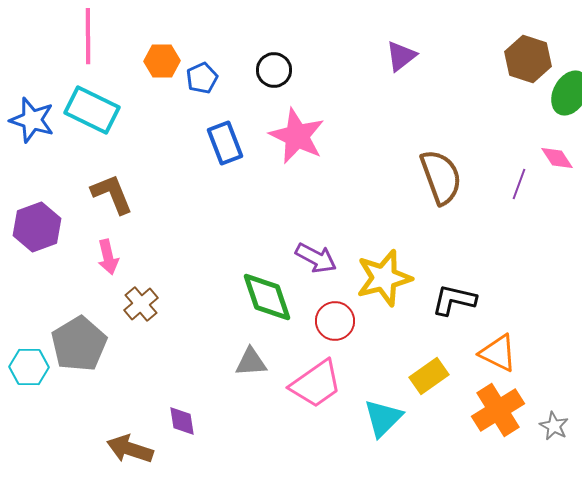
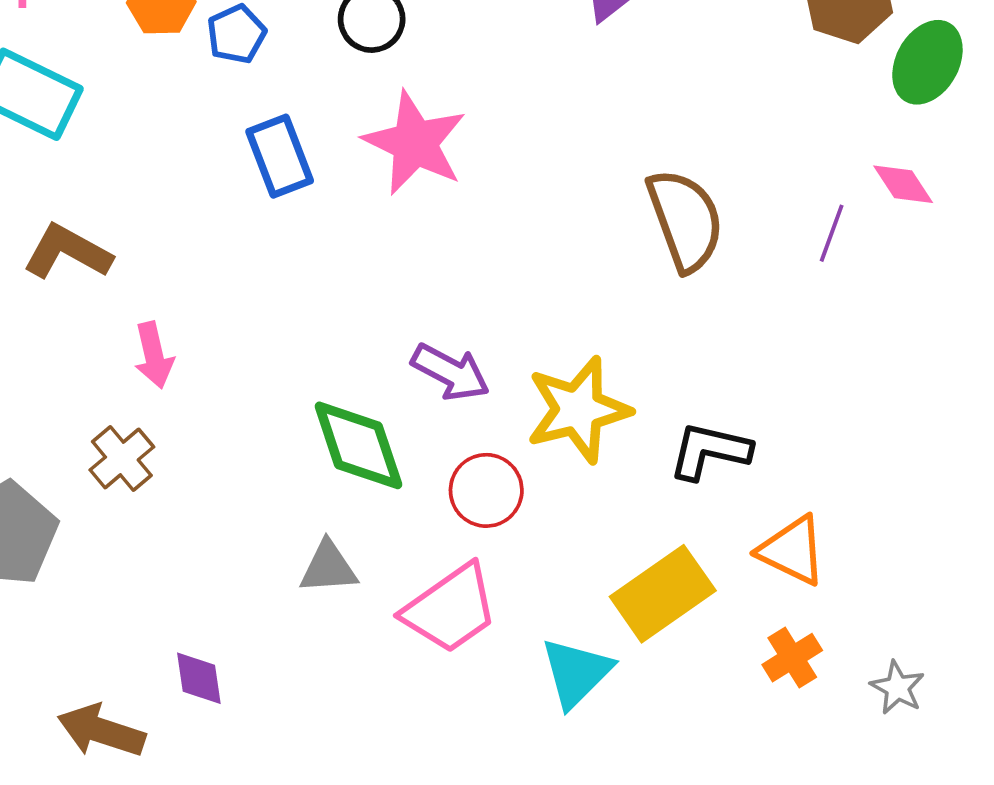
brown L-shape: (112, 194) -> (67, 252), turned -39
pink arrow: (108, 257) -> (154, 355), moved
yellow rectangle: (429, 376) -> (663, 594), size x1.4
orange cross: (498, 410) -> (792, 658), size x0.6

